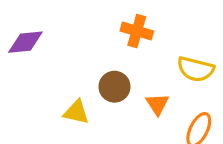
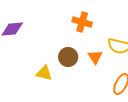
orange triangle: (157, 104) -> (95, 57), moved

